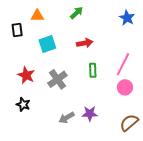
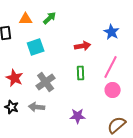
green arrow: (77, 13) -> (50, 18), moved
blue star: (127, 18) -> (112, 32), moved
red arrow: (85, 43) -> (83, 46), moved
gray arrow: (67, 118) -> (37, 107), moved, turned 35

